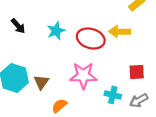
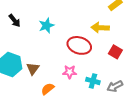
red ellipse: (91, 38) -> (79, 45), moved
red square: (137, 72) -> (115, 52), moved, turned 32
pink star: (83, 76) -> (70, 72), moved, size x0.6

